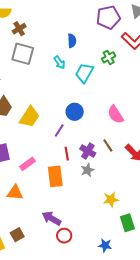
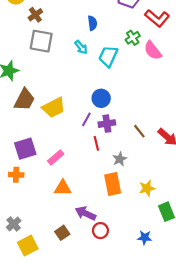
pink semicircle: (116, 115) -> (153, 50), moved
yellow trapezoid: (29, 117) -> (54, 108), turned 35
purple cross: (88, 151) -> (107, 124), moved, turned -35
orange rectangle: (55, 176) -> (113, 184), moved
orange triangle: (15, 193) -> (63, 188), moved
brown square: (17, 235) -> (62, 233), moved

